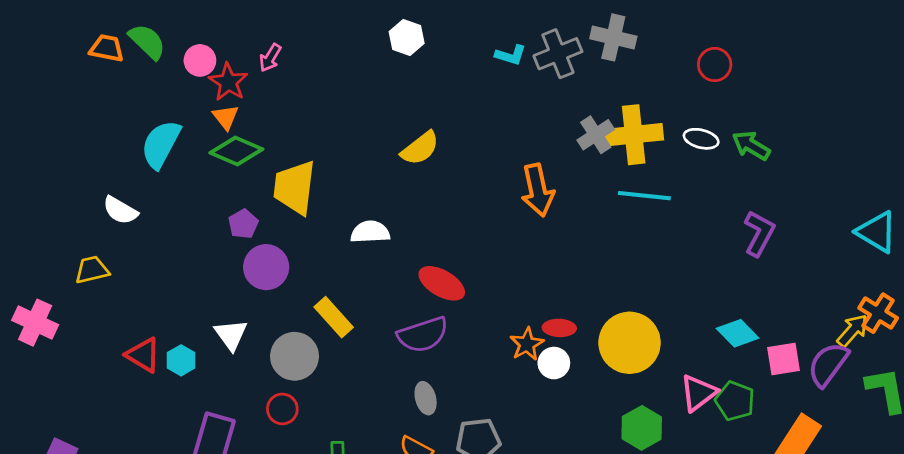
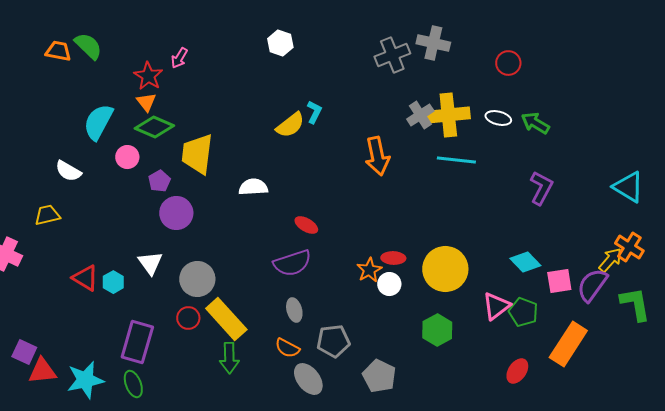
cyan L-shape: (511, 55) -> (314, 112), moved, turned -80
pink circle: (200, 60) -> (127, 157), moved
red ellipse: (442, 283) -> (306, 225), size x0.7
yellow rectangle: (334, 317) -> (226, 319), moved, size x1.4
green hexagon: (642, 428) -> (437, 330), moved

